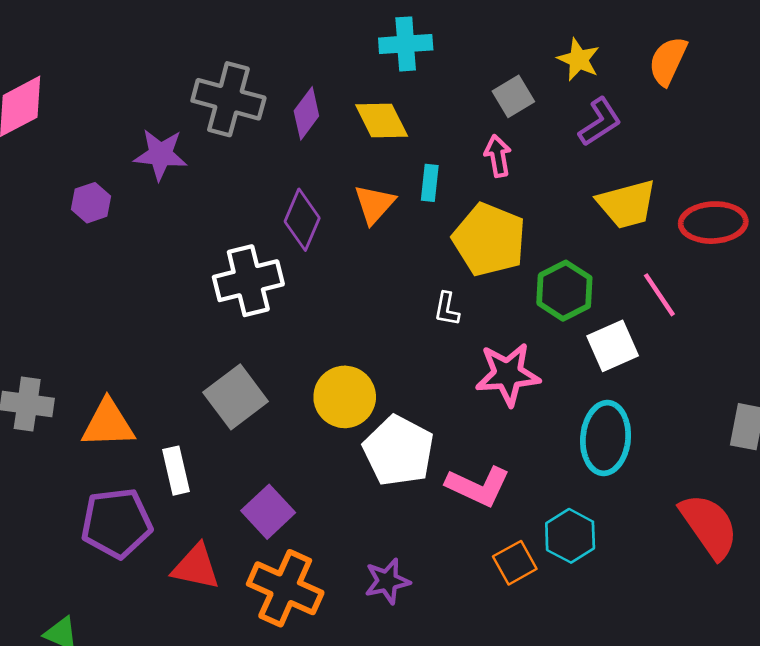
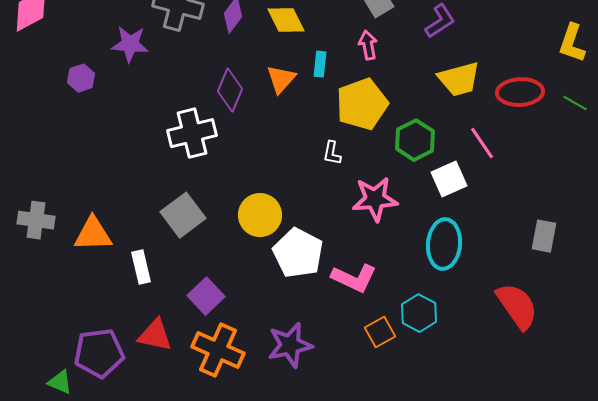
yellow pentagon: (489, 240) -> (362, 104), turned 30
purple pentagon: (116, 523) -> (99, 353), moved
purple star: (387, 581) -> (290, 345), size x1.4

